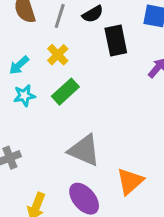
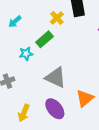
yellow cross: (58, 55) -> (57, 18), moved
cyan star: (24, 96) -> (26, 54), moved

